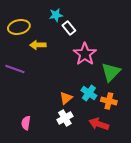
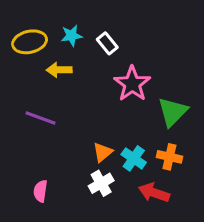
cyan star: (56, 15) -> (72, 36), moved
purple line: (15, 69) -> (40, 118), moved
cyan cross: (89, 93) -> (134, 158), moved

